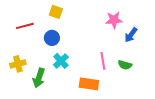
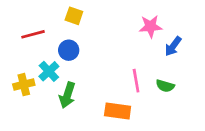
cyan cross: (61, 61) -> (49, 71), moved
green arrow: (39, 78) -> (67, 95), moved

